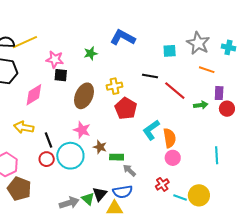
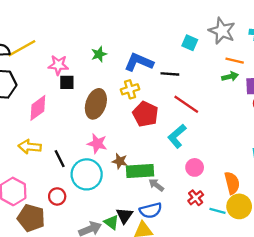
blue L-shape: (123, 37) -> (139, 62), moved
cyan square: (170, 51) -> (190, 43), turned 32
red line: (175, 91) -> (186, 104), moved
green arrow: (201, 105) -> (230, 77), moved
orange semicircle: (170, 138) -> (232, 183), moved
green rectangle: (117, 157) -> (140, 171), size x1.6
pink circle: (173, 158) -> (195, 167), moved
red circle: (47, 159) -> (57, 196), moved

